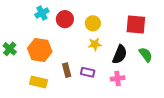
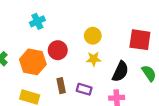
red circle: (65, 19) -> (58, 50), moved

